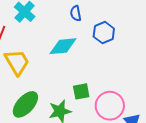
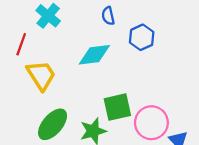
green square: (81, 91) -> (117, 107), size x1.4

